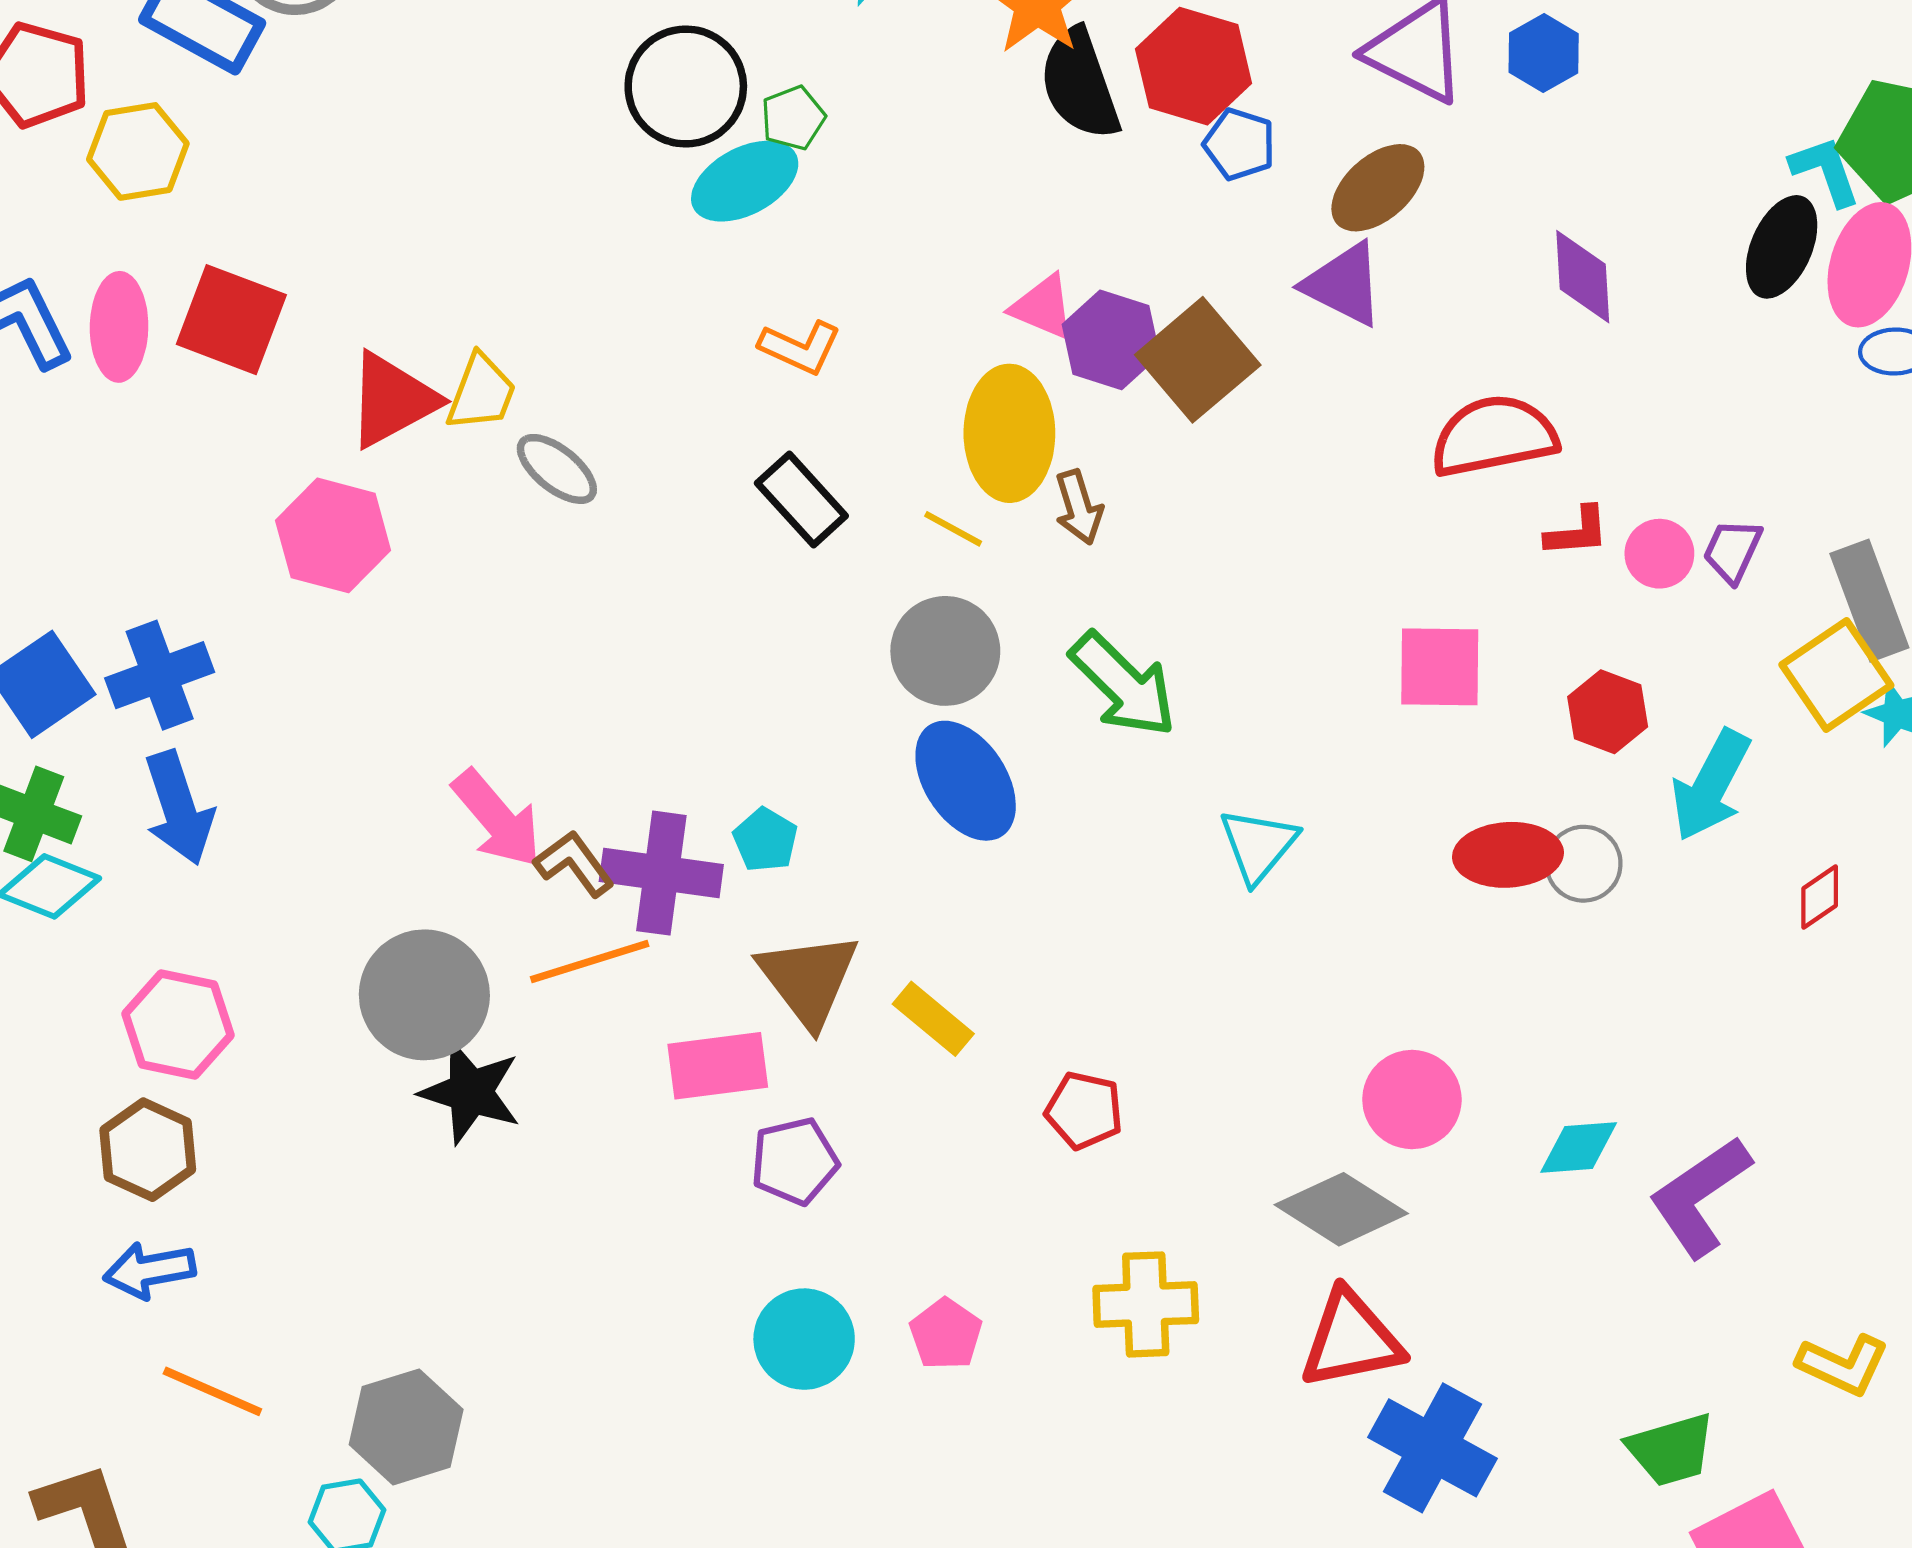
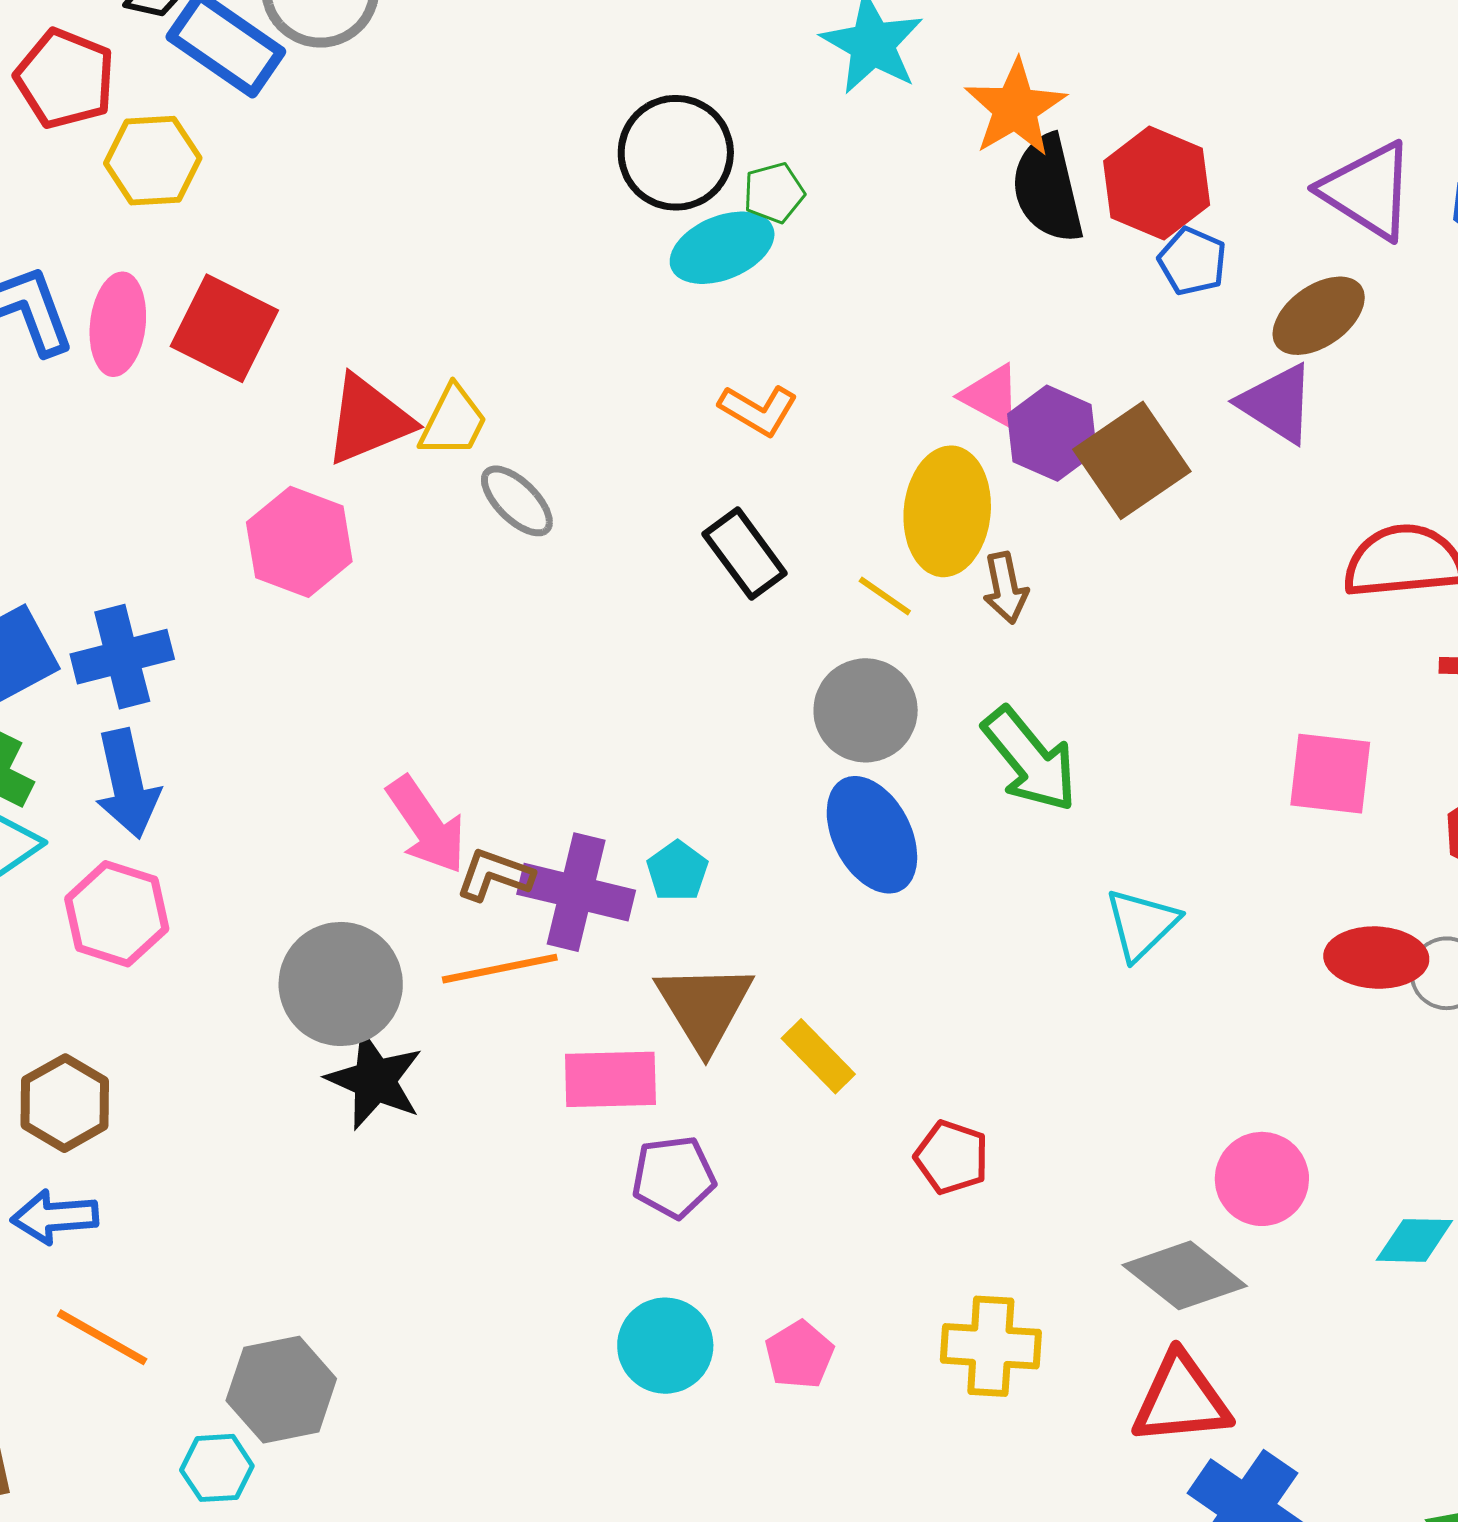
brown L-shape: (574, 864) -> (495, 875), turned -40
pink hexagon: (178, 1024) -> (117, 914), moved

